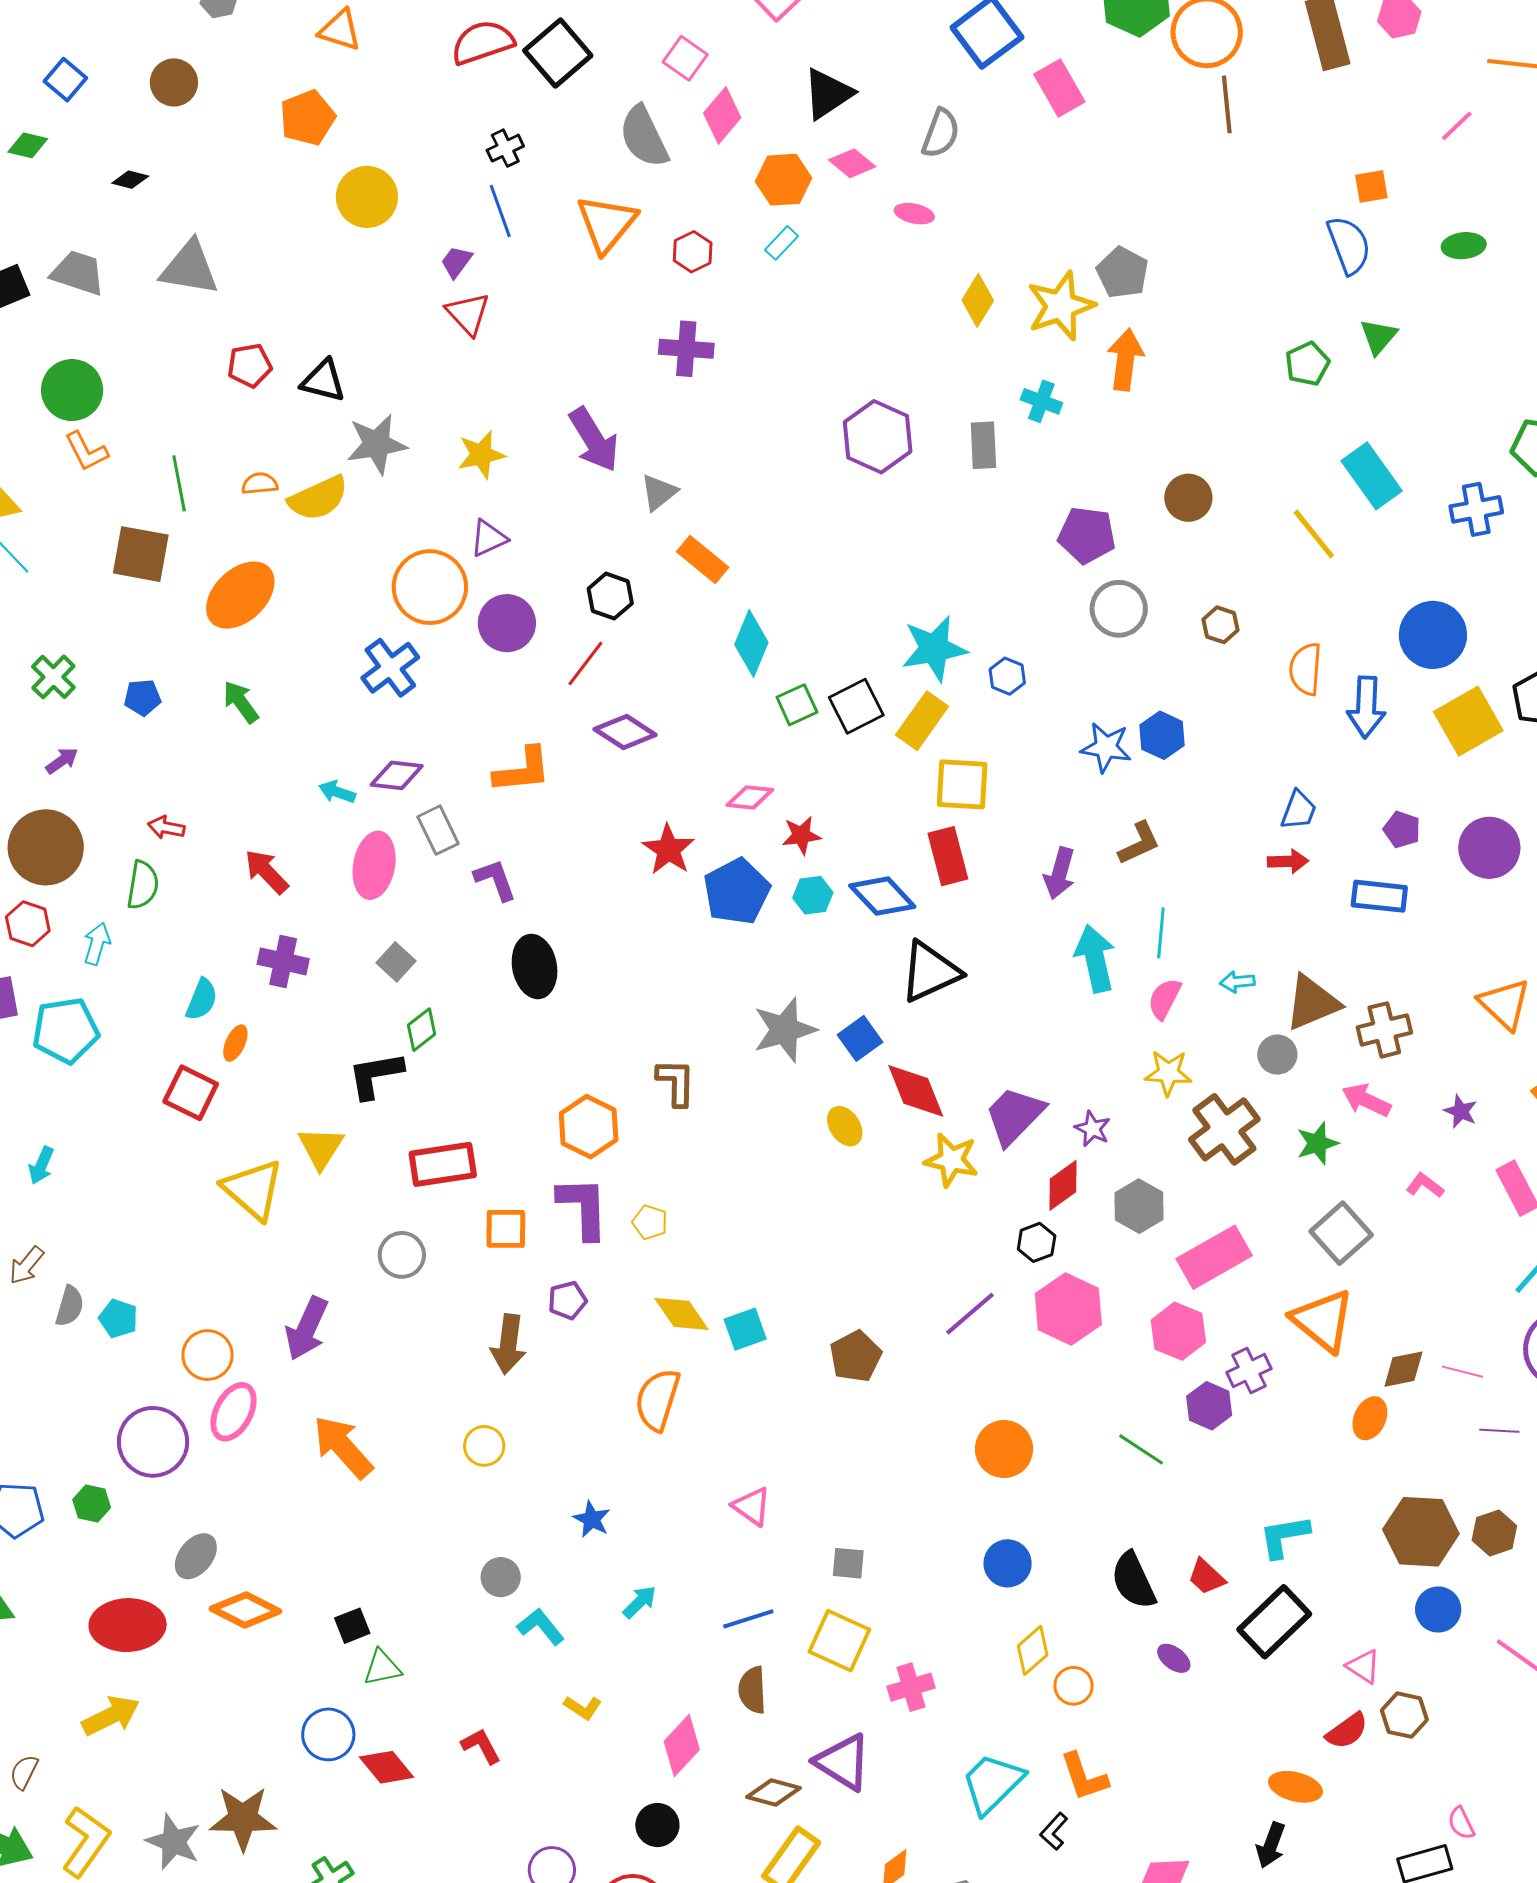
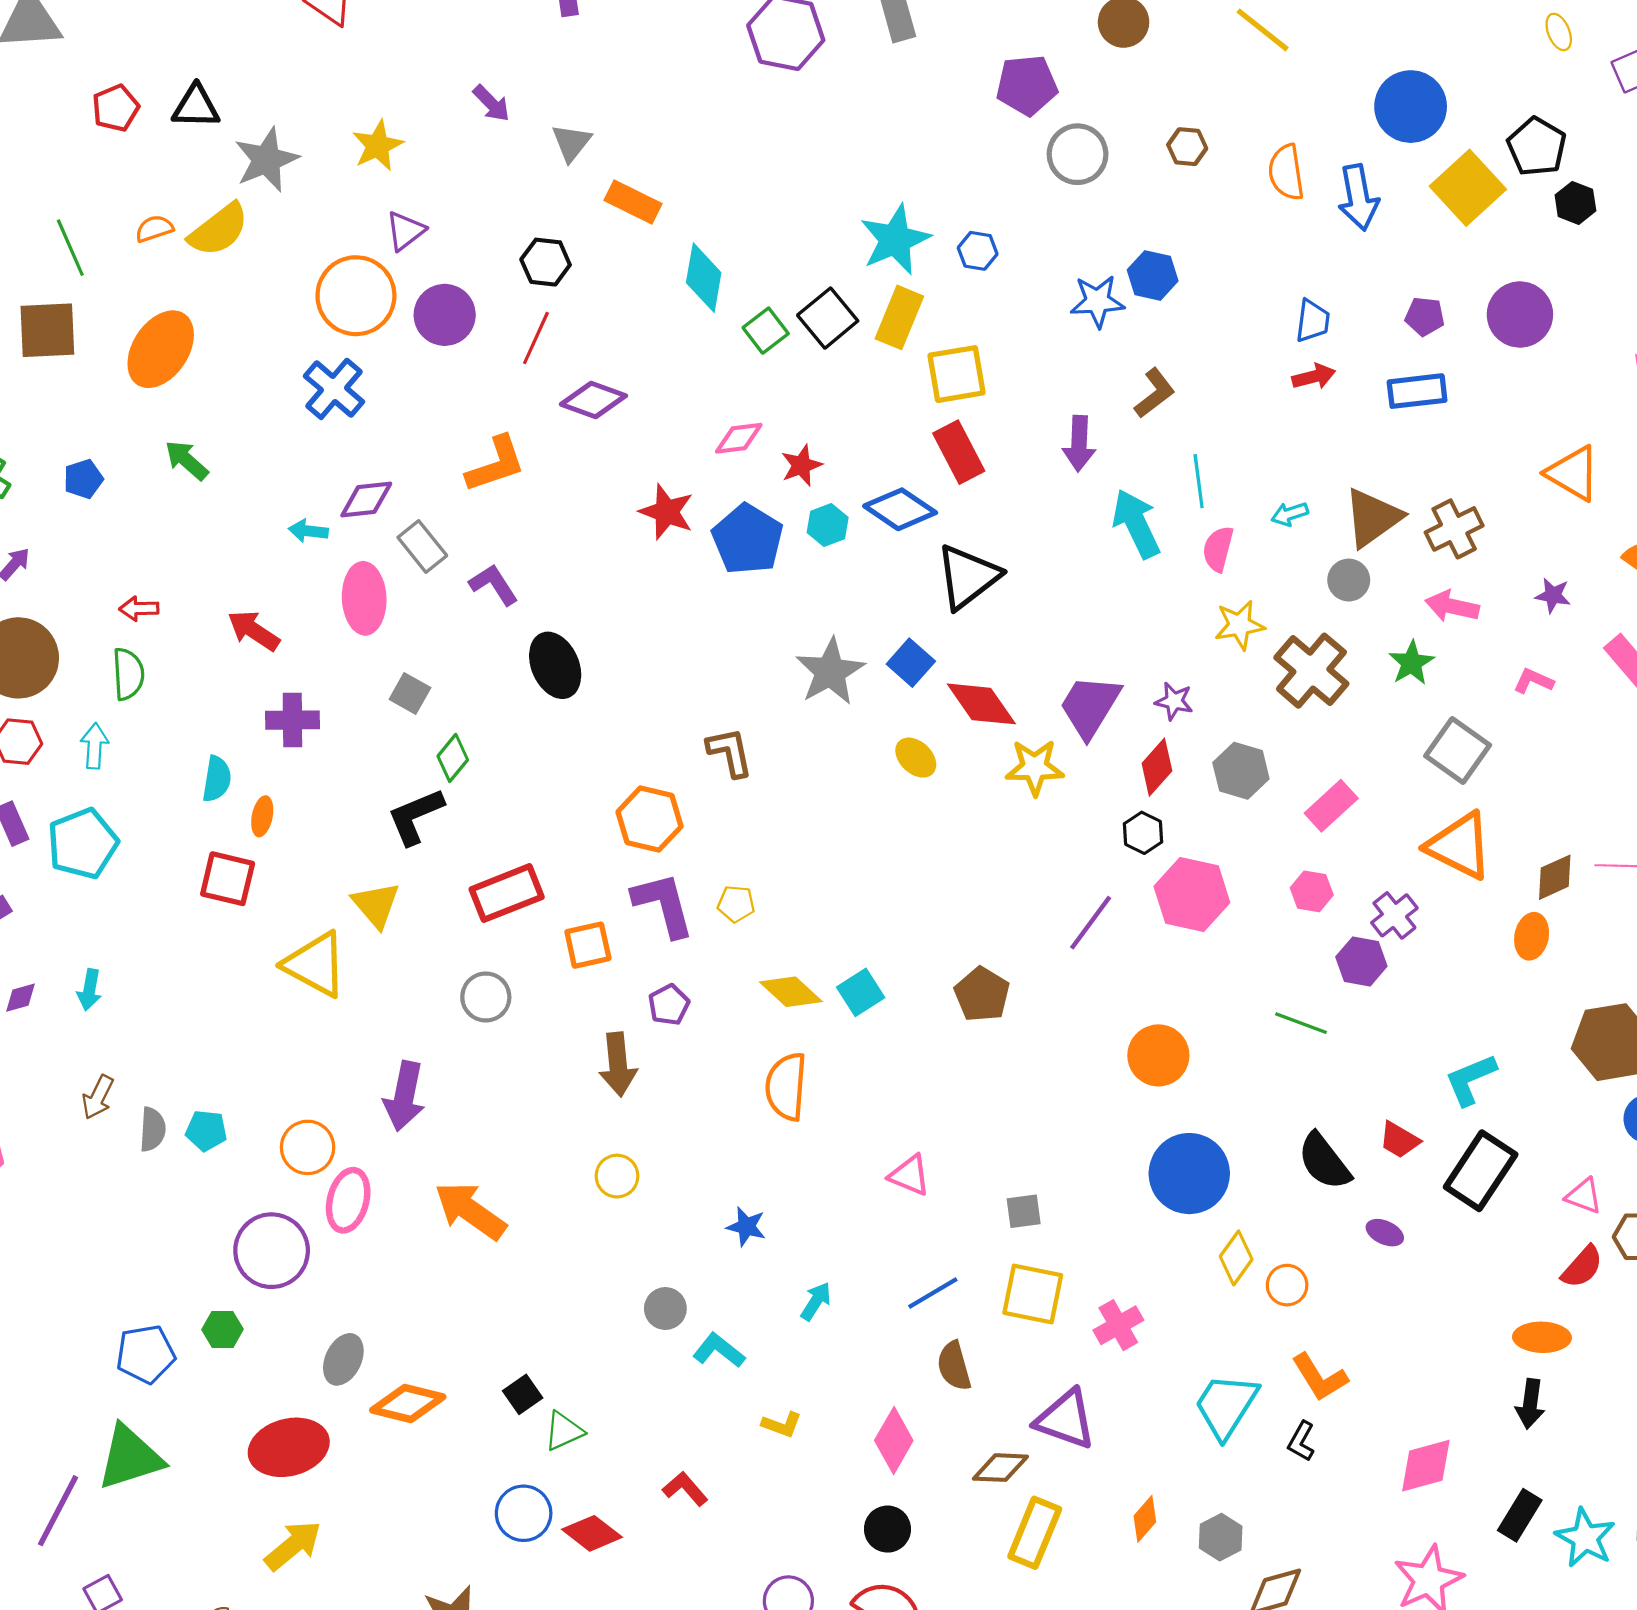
purple arrow: (594, 440) -> (491, 103), size x0.6
pink rectangle: (1214, 1257) -> (1331, 806), size x0.7
pink hexagon: (1178, 1331) -> (1312, 891), size x0.7
blue circle: (1008, 1563) -> (1189, 1174), size x1.6

